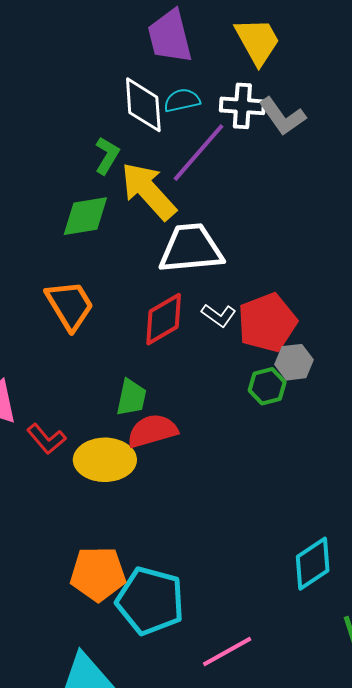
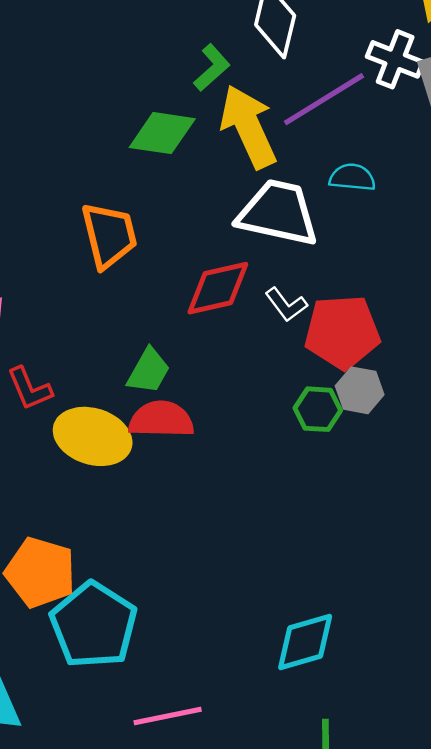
cyan semicircle: (182, 100) -> (352, 177), moved

